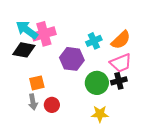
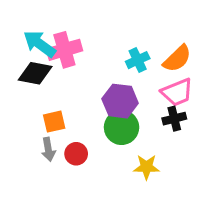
purple hexagon: (72, 59) -> (120, 101), moved
green circle: (97, 83) -> (122, 127), moved

